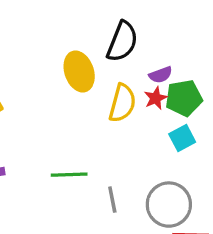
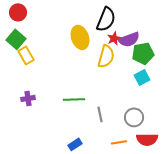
purple semicircle: (161, 75) -> (129, 39), size x1.5
red star: (156, 98) -> (114, 38), moved
gray circle: (169, 205) -> (134, 117), size x0.7

